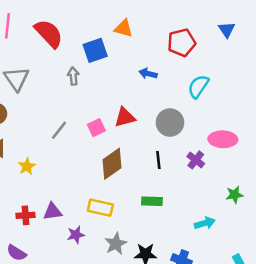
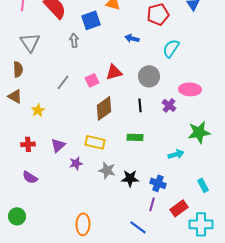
green star: (234, 195) -> (199, 132), size x1.6
purple triangle: (53, 212) -> (58, 145), turned -35
red cross: (26, 215) -> (28, 144), moved
gray star: (116, 244) -> (107, 170), turned -30

